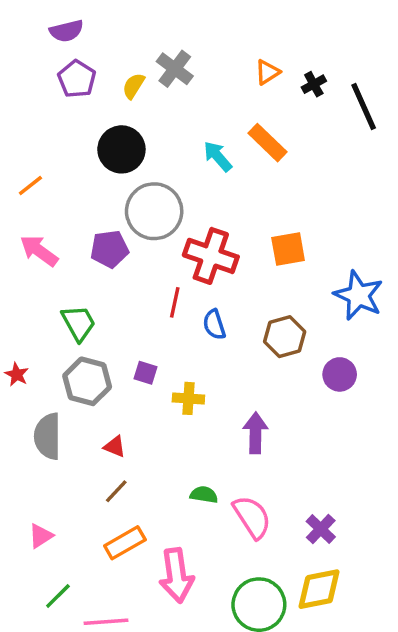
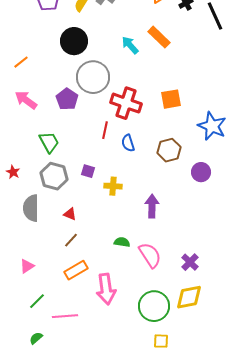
purple pentagon: (109, 249) -> (67, 99), turned -30

